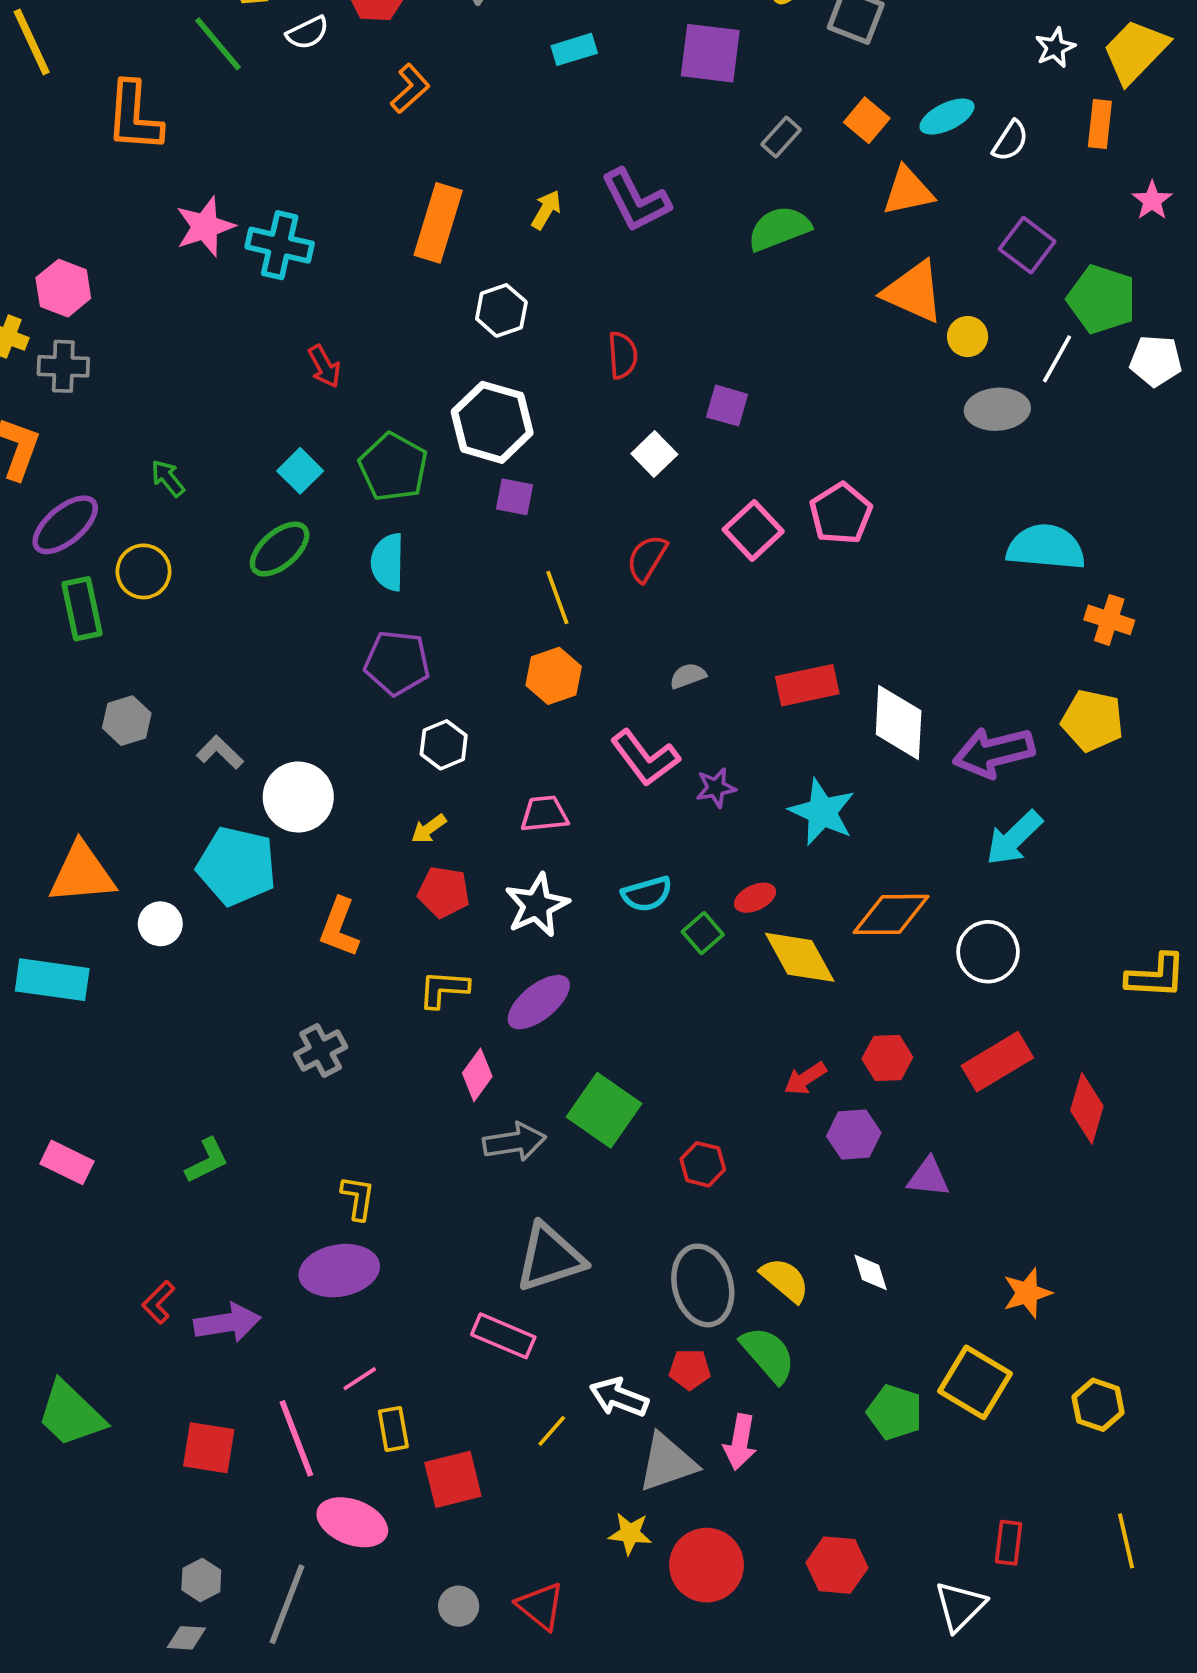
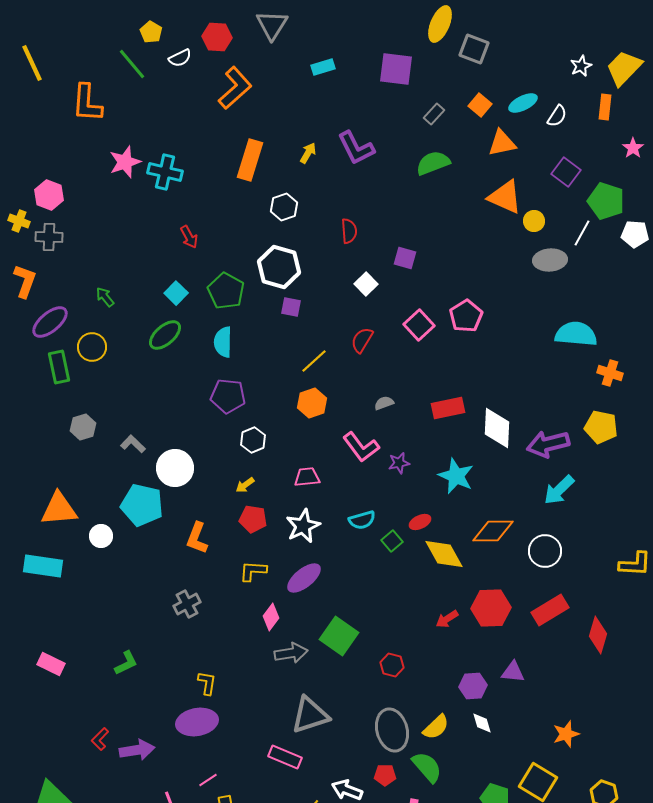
orange L-shape: (410, 89) -> (235, 88), size x1.6
yellow line: (557, 598) -> (314, 361), turned 68
red hexagon: (887, 1058) -> (491, 608), size x1.5
purple hexagon: (854, 1134) -> (473, 686), moved
yellow semicircle: (785, 1280) -> (436, 727), turned 96

